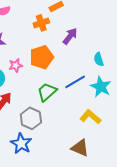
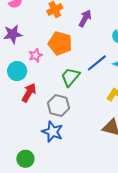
orange pentagon: (42, 57) -> (60, 43), turned -30

